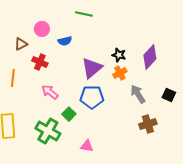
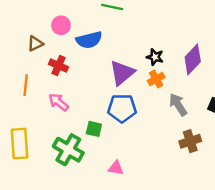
blue semicircle: (65, 41) -> (89, 40), size x1.5
pink arrow: (50, 92) -> (59, 102), moved
green square: (69, 114) -> (94, 129), turned -32

